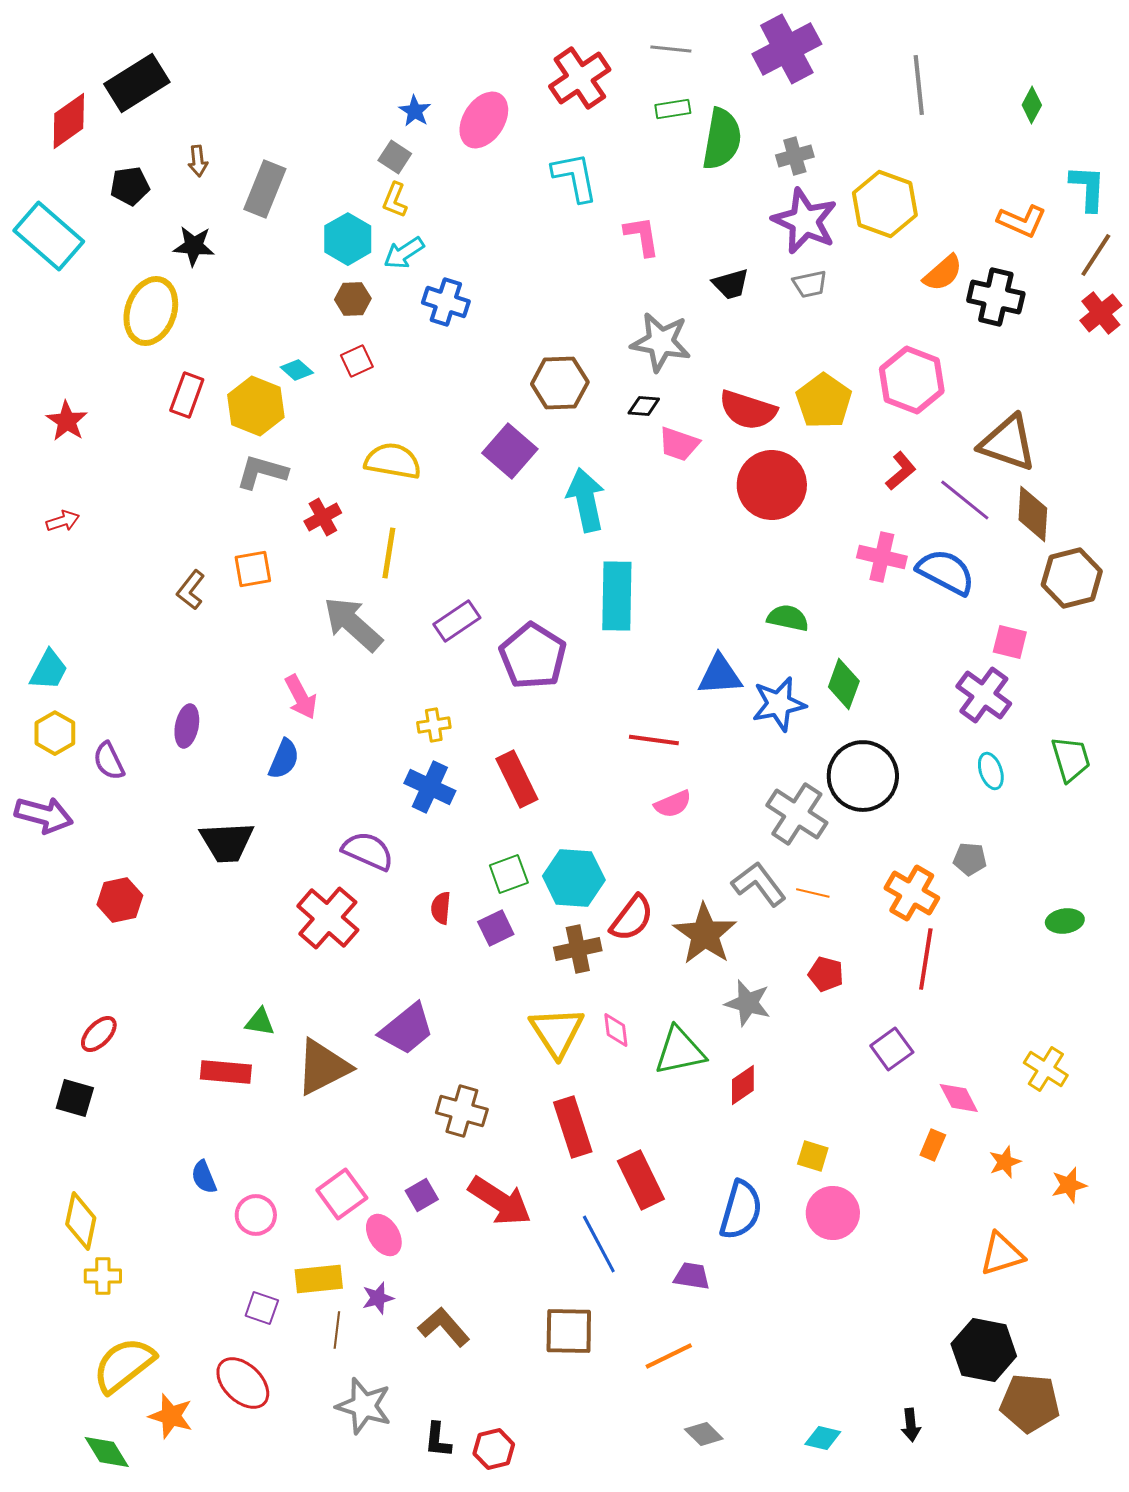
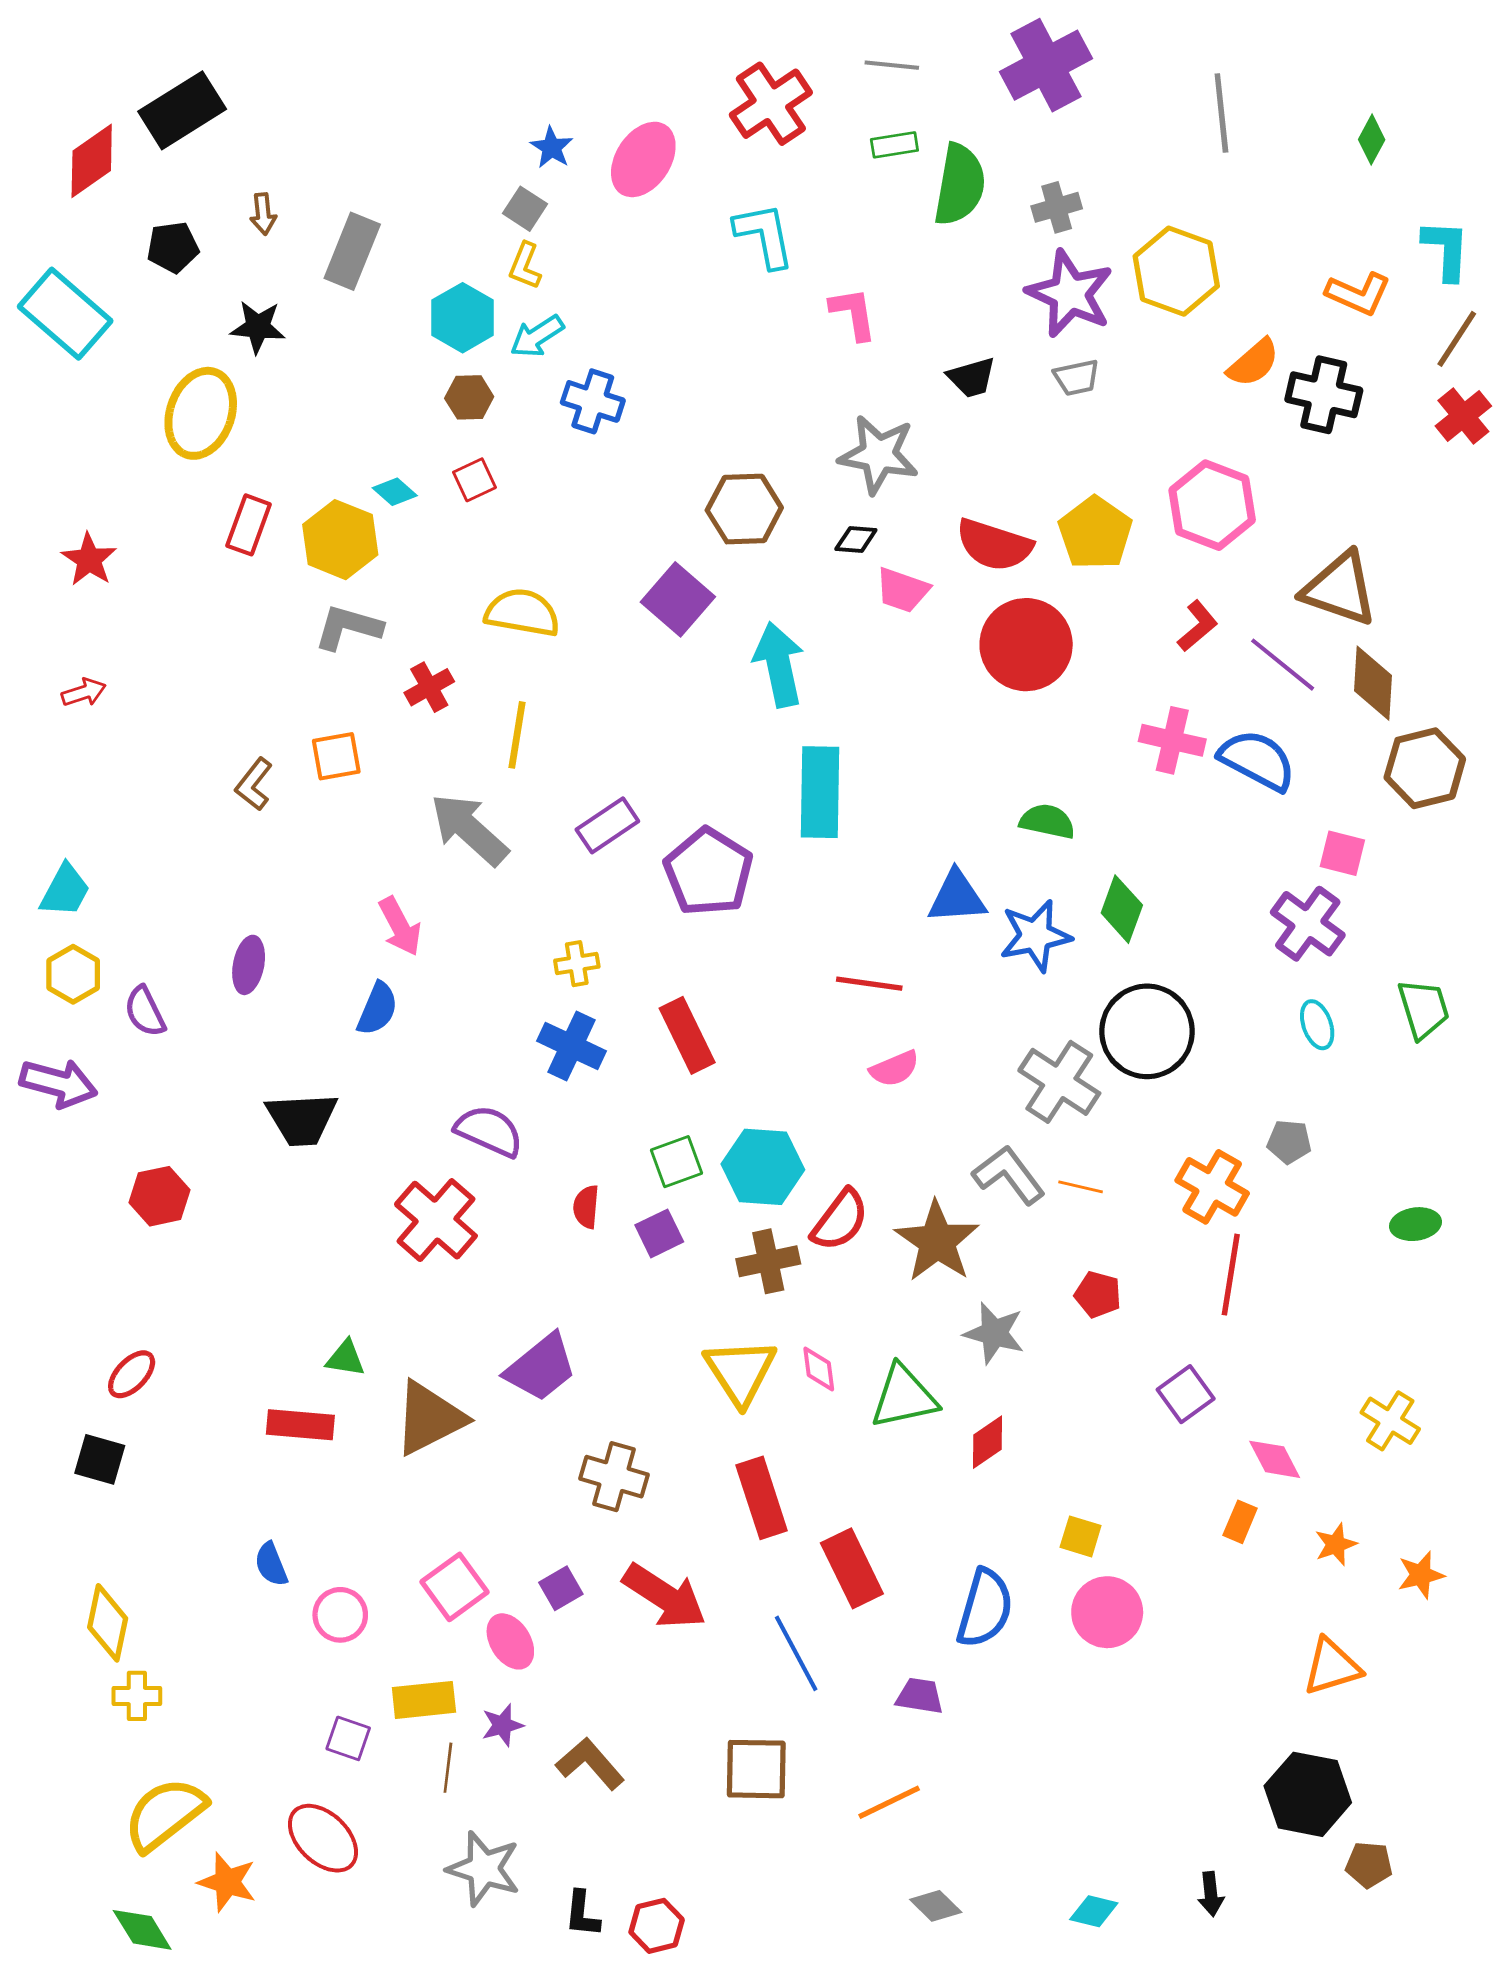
brown pentagon: (1030, 1403) -> (1369, 1865), size x0.6

